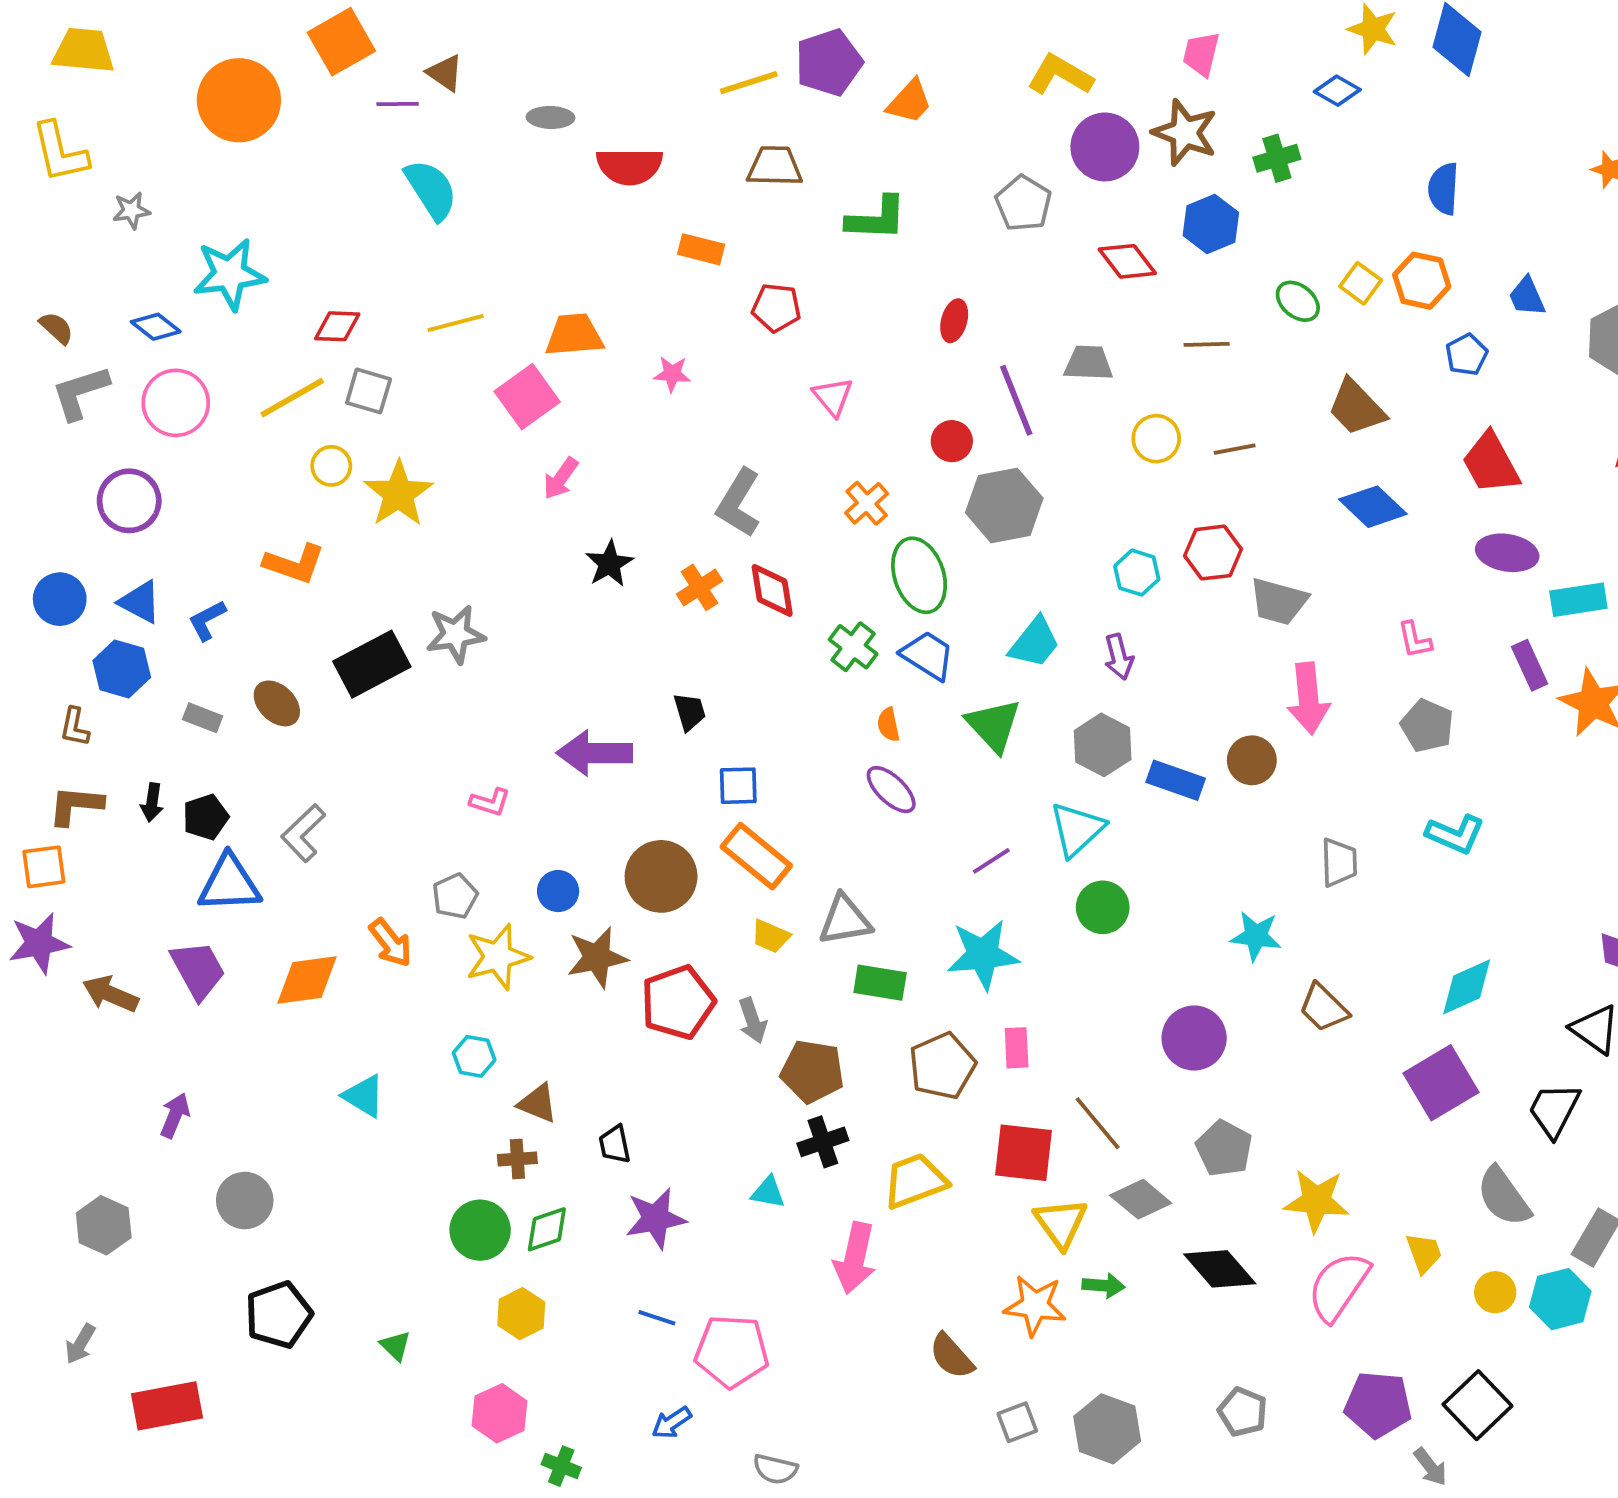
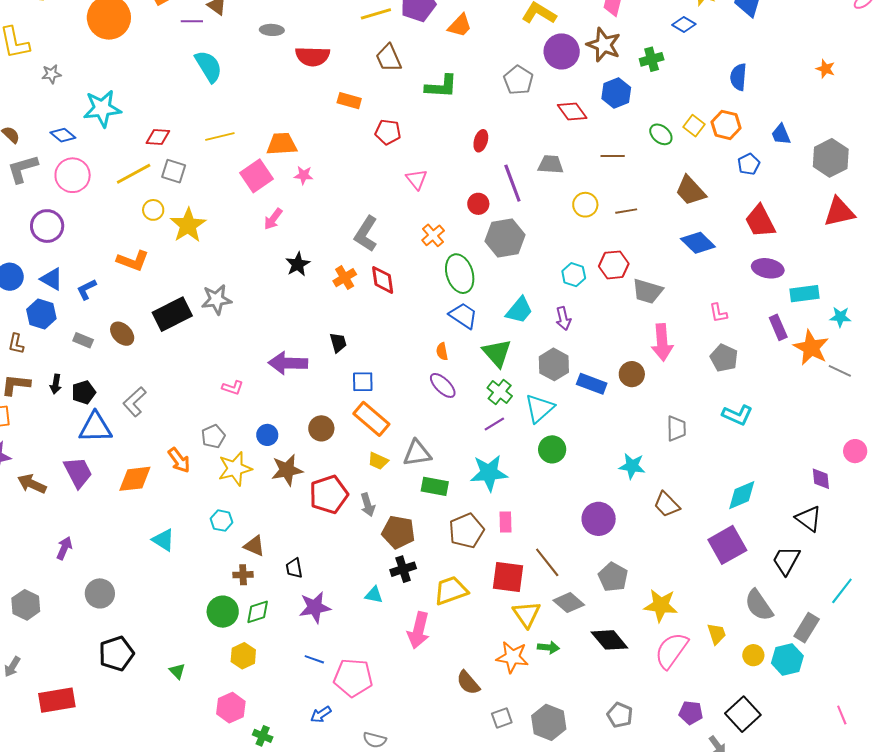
brown trapezoid: (775, 166) -> (389, 58), turned -116
pink star: (672, 374) -> (304, 175), moved
green cross: (853, 647) -> (500, 392), moved
brown circle: (661, 876) -> (321, 428), size x0.7
purple pentagon: (1378, 1404) -> (691, 713), size x0.7

